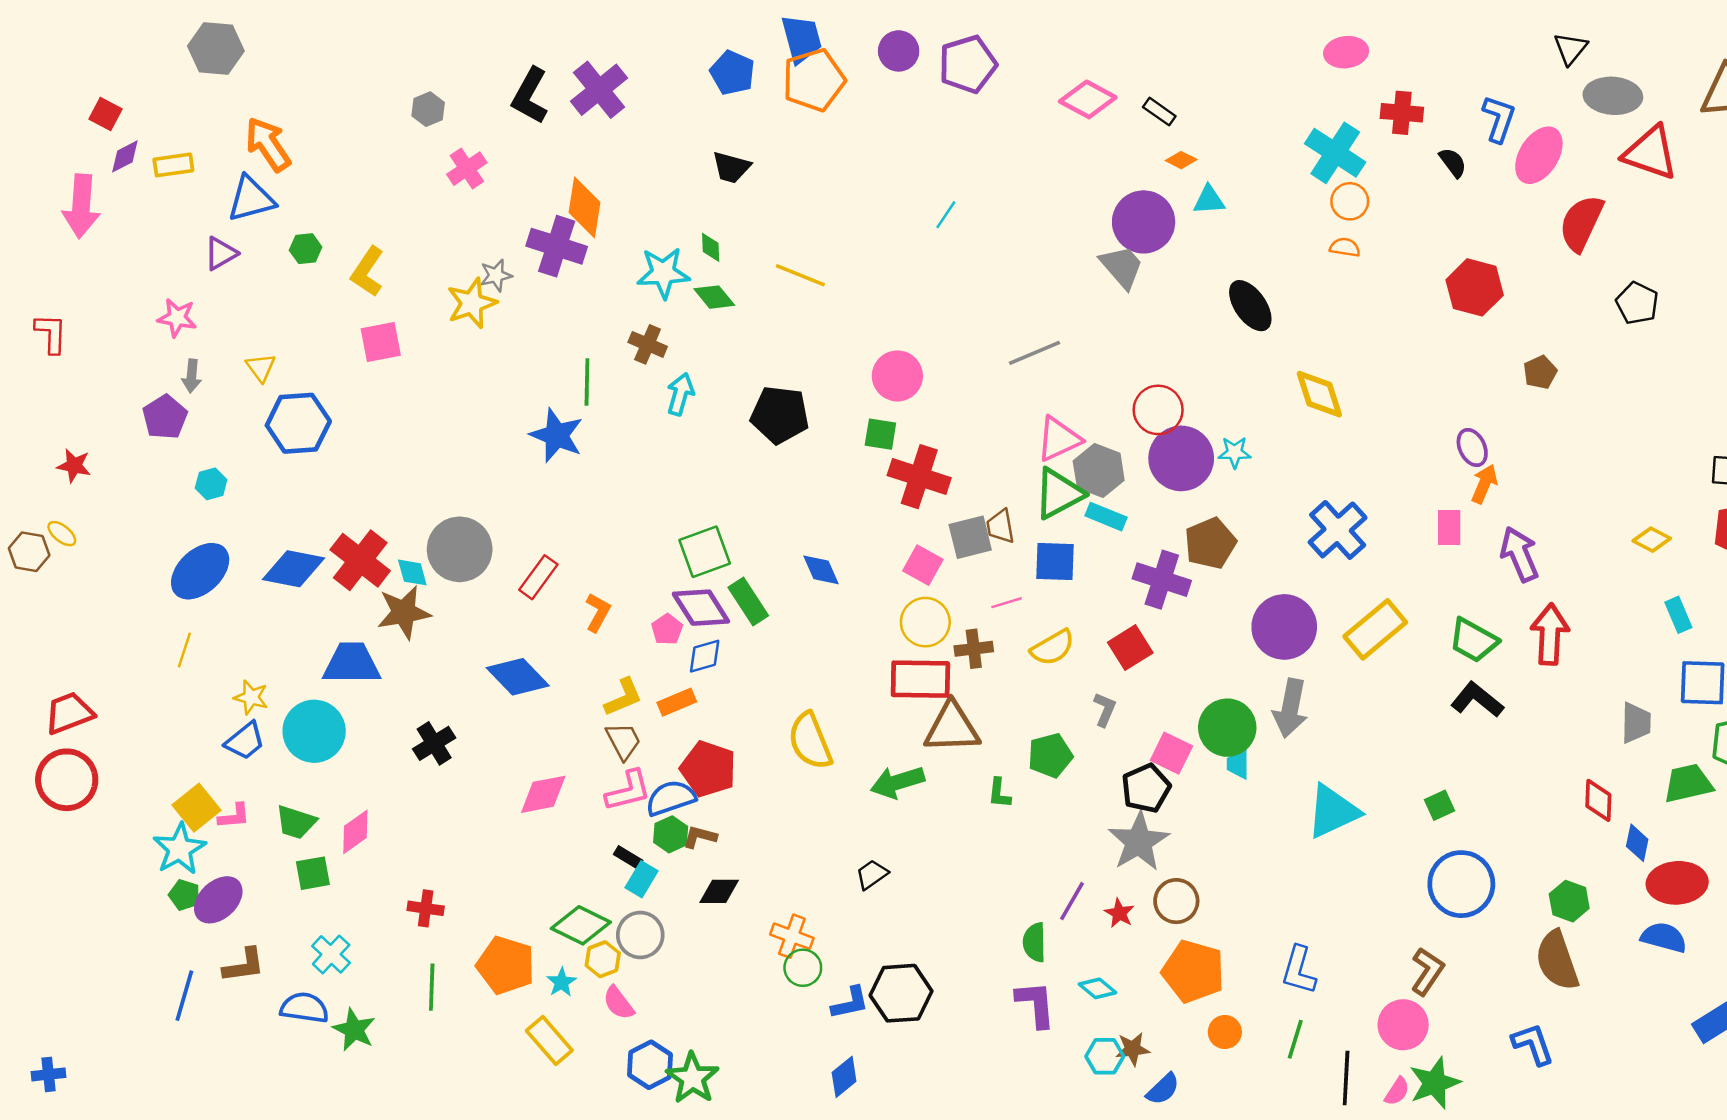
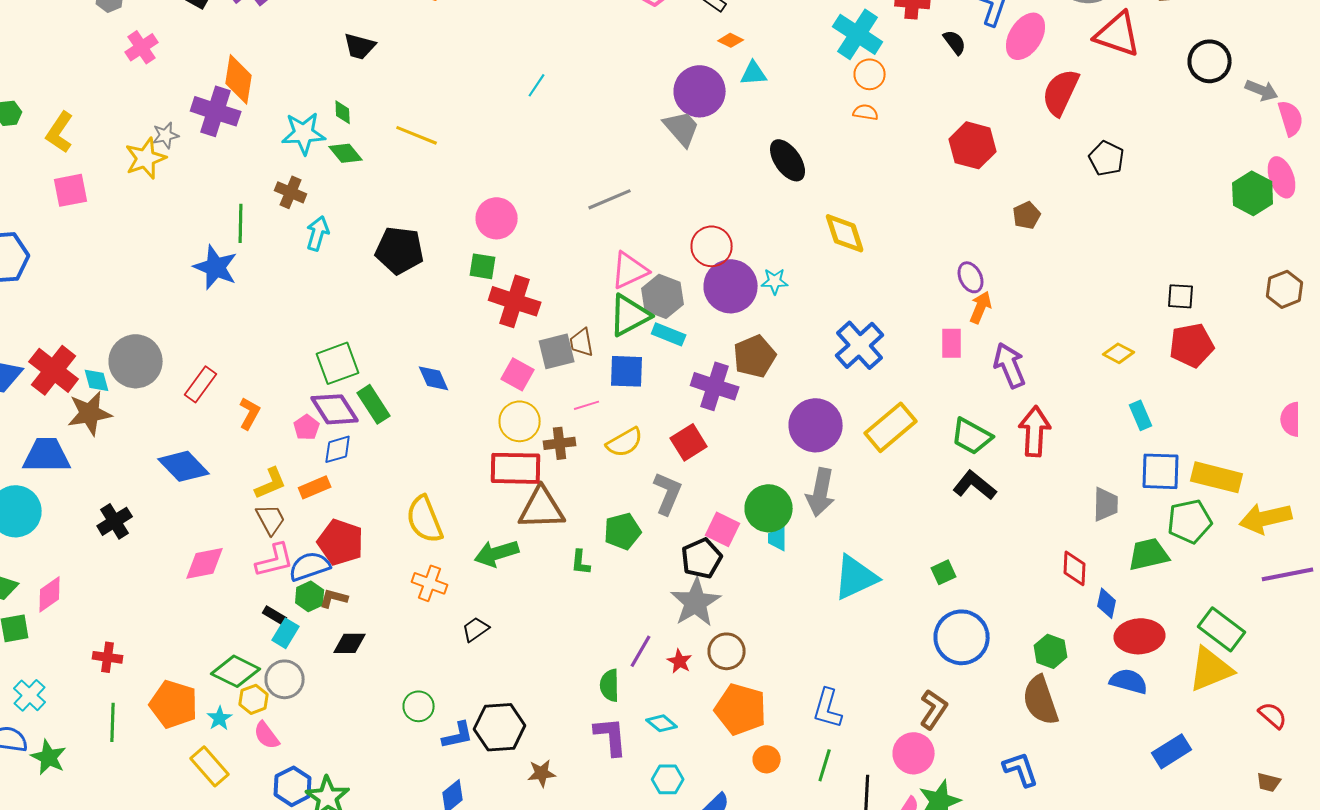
gray L-shape: (1105, 709) -> (668, 493), size x1.5
orange cross: (792, 936) -> (430, 583), moved
brown star: (1133, 1049) -> (542, 773), moved

